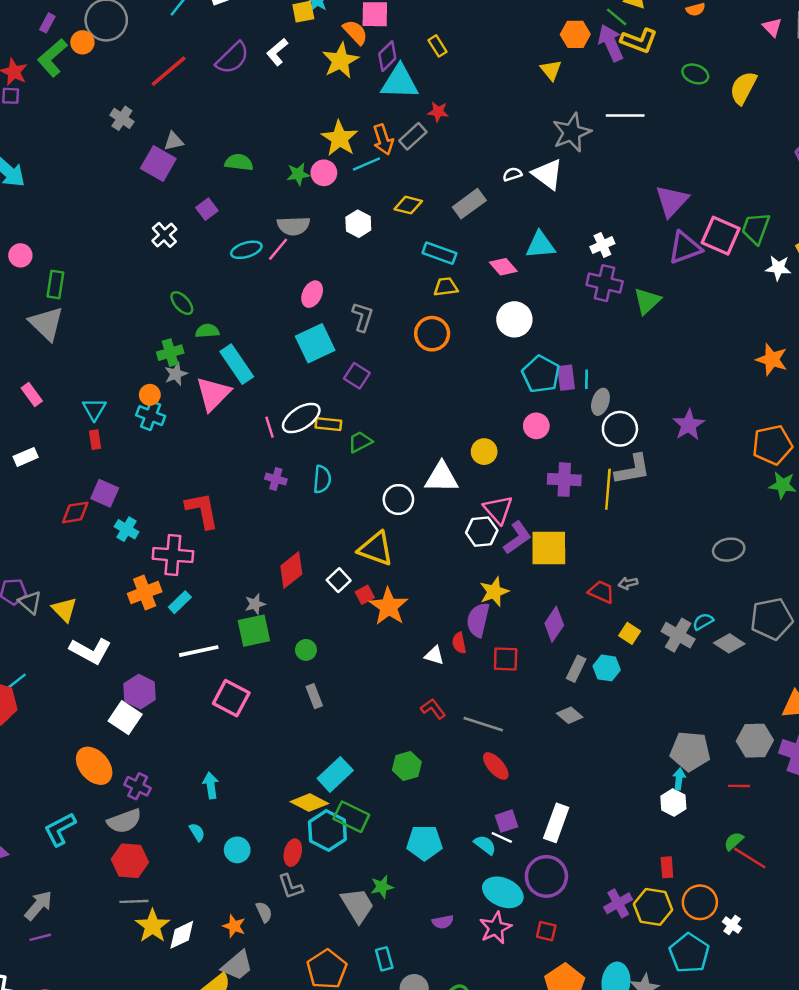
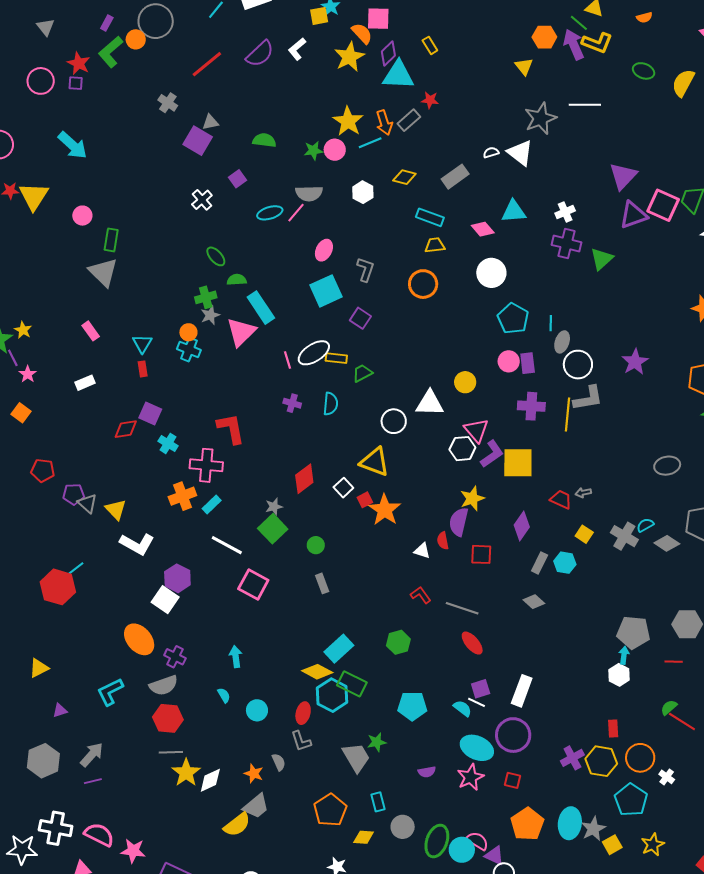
purple rectangle: (566, 378) -> (528, 363), moved
green square: (254, 631) -> (273, 529), turned -32
white line: (199, 651) -> (227, 545), turned 40

